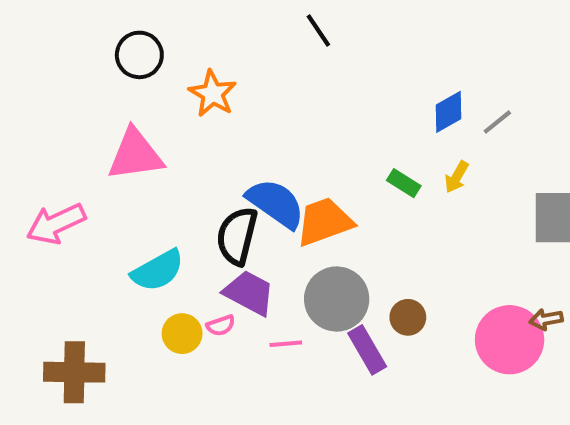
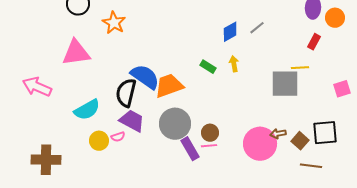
gray line: (497, 122) -> (257, 28), moved
yellow arrow: (457, 177) -> (234, 64), turned 140
pink arrow: (56, 224) -> (37, 87), turned 48
pink line: (286, 344) -> (209, 146), moved

